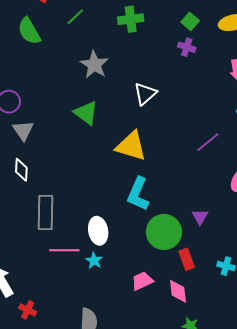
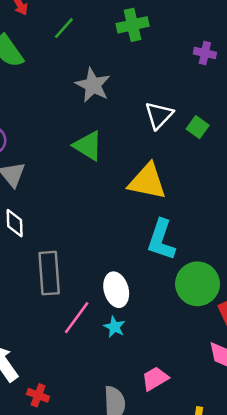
green square: (190, 21) -> (198, 127), moved
pink line: (64, 250) -> (77, 318), turned -48
pink trapezoid: (142, 281) -> (155, 379), moved

